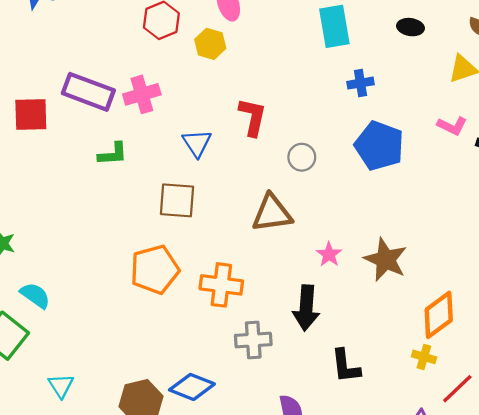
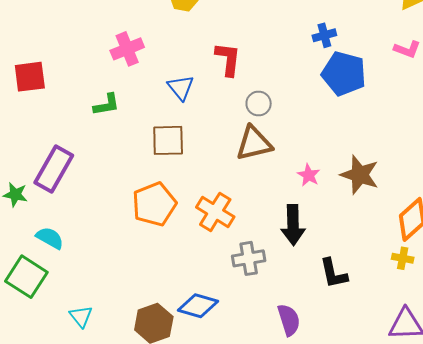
blue cross: (361, 83) -> (324, 35), moved
purple rectangle: (88, 92) -> (54, 169), moved, turned -75
gray circle: (302, 157) -> (259, 103), moved
orange cross: (221, 285) -> (215, 212), turned 30

